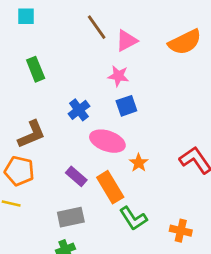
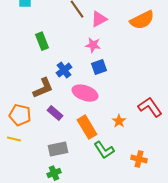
green rectangle: (36, 69) -> (42, 41), moved
brown L-shape: (31, 134) -> (43, 88), moved
orange star: (139, 163) -> (119, 121), moved
purple rectangle: (76, 176) -> (55, 113), moved

